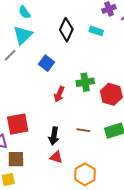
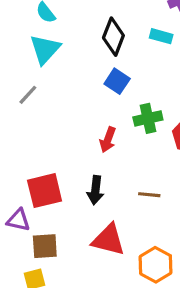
gray line: (10, 55) -> (28, 95), moved
blue square: (47, 63) -> (117, 81), moved
black arrow: (54, 136) -> (95, 190), moved
red triangle: (56, 157) -> (108, 240), size x1.6

